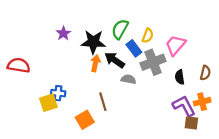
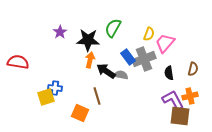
yellow semicircle: (148, 36) -> (149, 34), moved
blue rectangle: (134, 48) -> (128, 57), moved
black arrow: (115, 60) -> (106, 71), moved
orange square: (85, 120) -> (80, 113), turned -36
brown square: (191, 123) -> (180, 116), size x1.5

